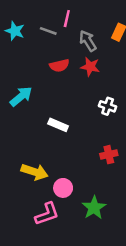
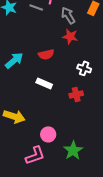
red semicircle: (59, 66) -> (46, 54), moved
red cross: (109, 155) -> (76, 94), moved
yellow arrow: (35, 172) -> (14, 116), moved

